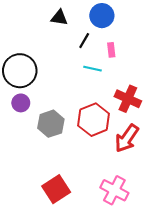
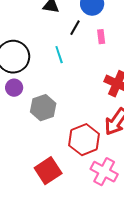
cyan line: (93, 69) -> (59, 55), moved, turned 60
red hexagon: (94, 120) -> (84, 140), moved

